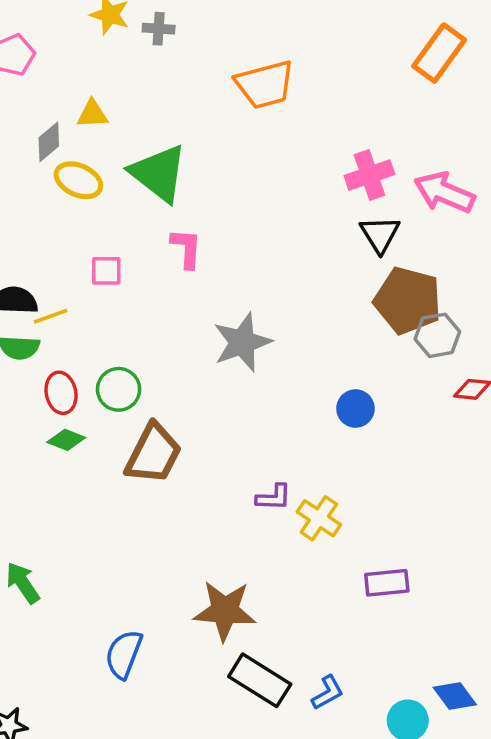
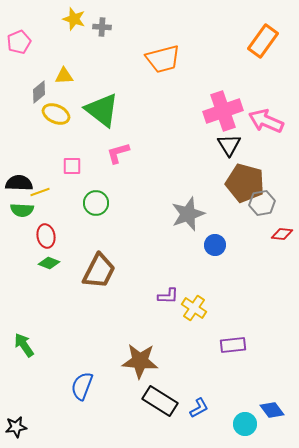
pink cross: (369, 175) -> (223, 111), size x1.4
pink L-shape: (186, 248) -> (118, 153), turned -110
gray star: (242, 342) -> (188, 214), moved
green circle: (119, 389) -> (96, 203), moved

